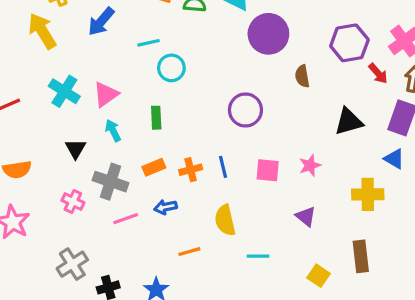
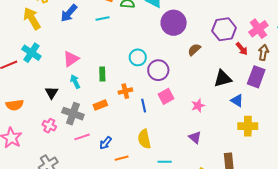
cyan line: (149, 43) -> (102, 19), moved
cyan circle: (171, 68) -> (138, 57), moved
brown semicircle: (302, 76) -> (194, 50), turned 56
cyan cross: (64, 91) -> (31, 53), moved
blue triangle: (394, 159) -> (237, 101), moved
orange cross: (191, 170) -> (125, 91), moved
pink square: (268, 170) -> (166, 96), moved, turned -35
yellow cross: (368, 194) -> (248, 126), moved
blue arrow: (165, 207) -> (105, 143), moved, turned -40

